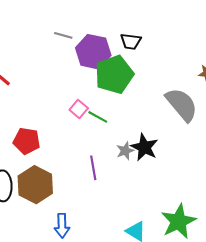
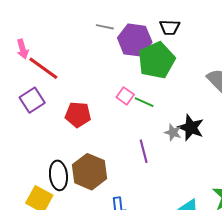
red pentagon: (27, 141) -> (78, 115), moved
gray star: (125, 151) -> (173, 132), turned -30

